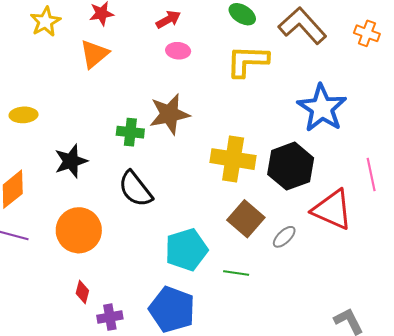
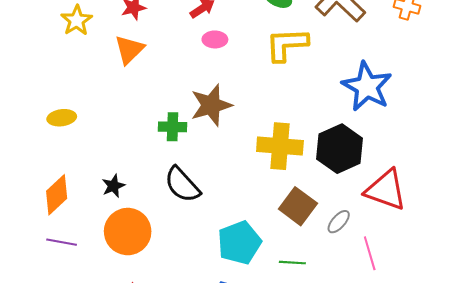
black star: (71, 161) -> (113, 186), moved, size x0.7
pink line: (371, 175) -> (370, 253), moved

